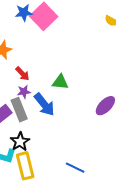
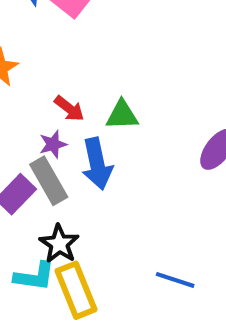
red arrow: (22, 74) -> (69, 109), moved
blue arrow: (44, 104) -> (97, 164), turned 35

